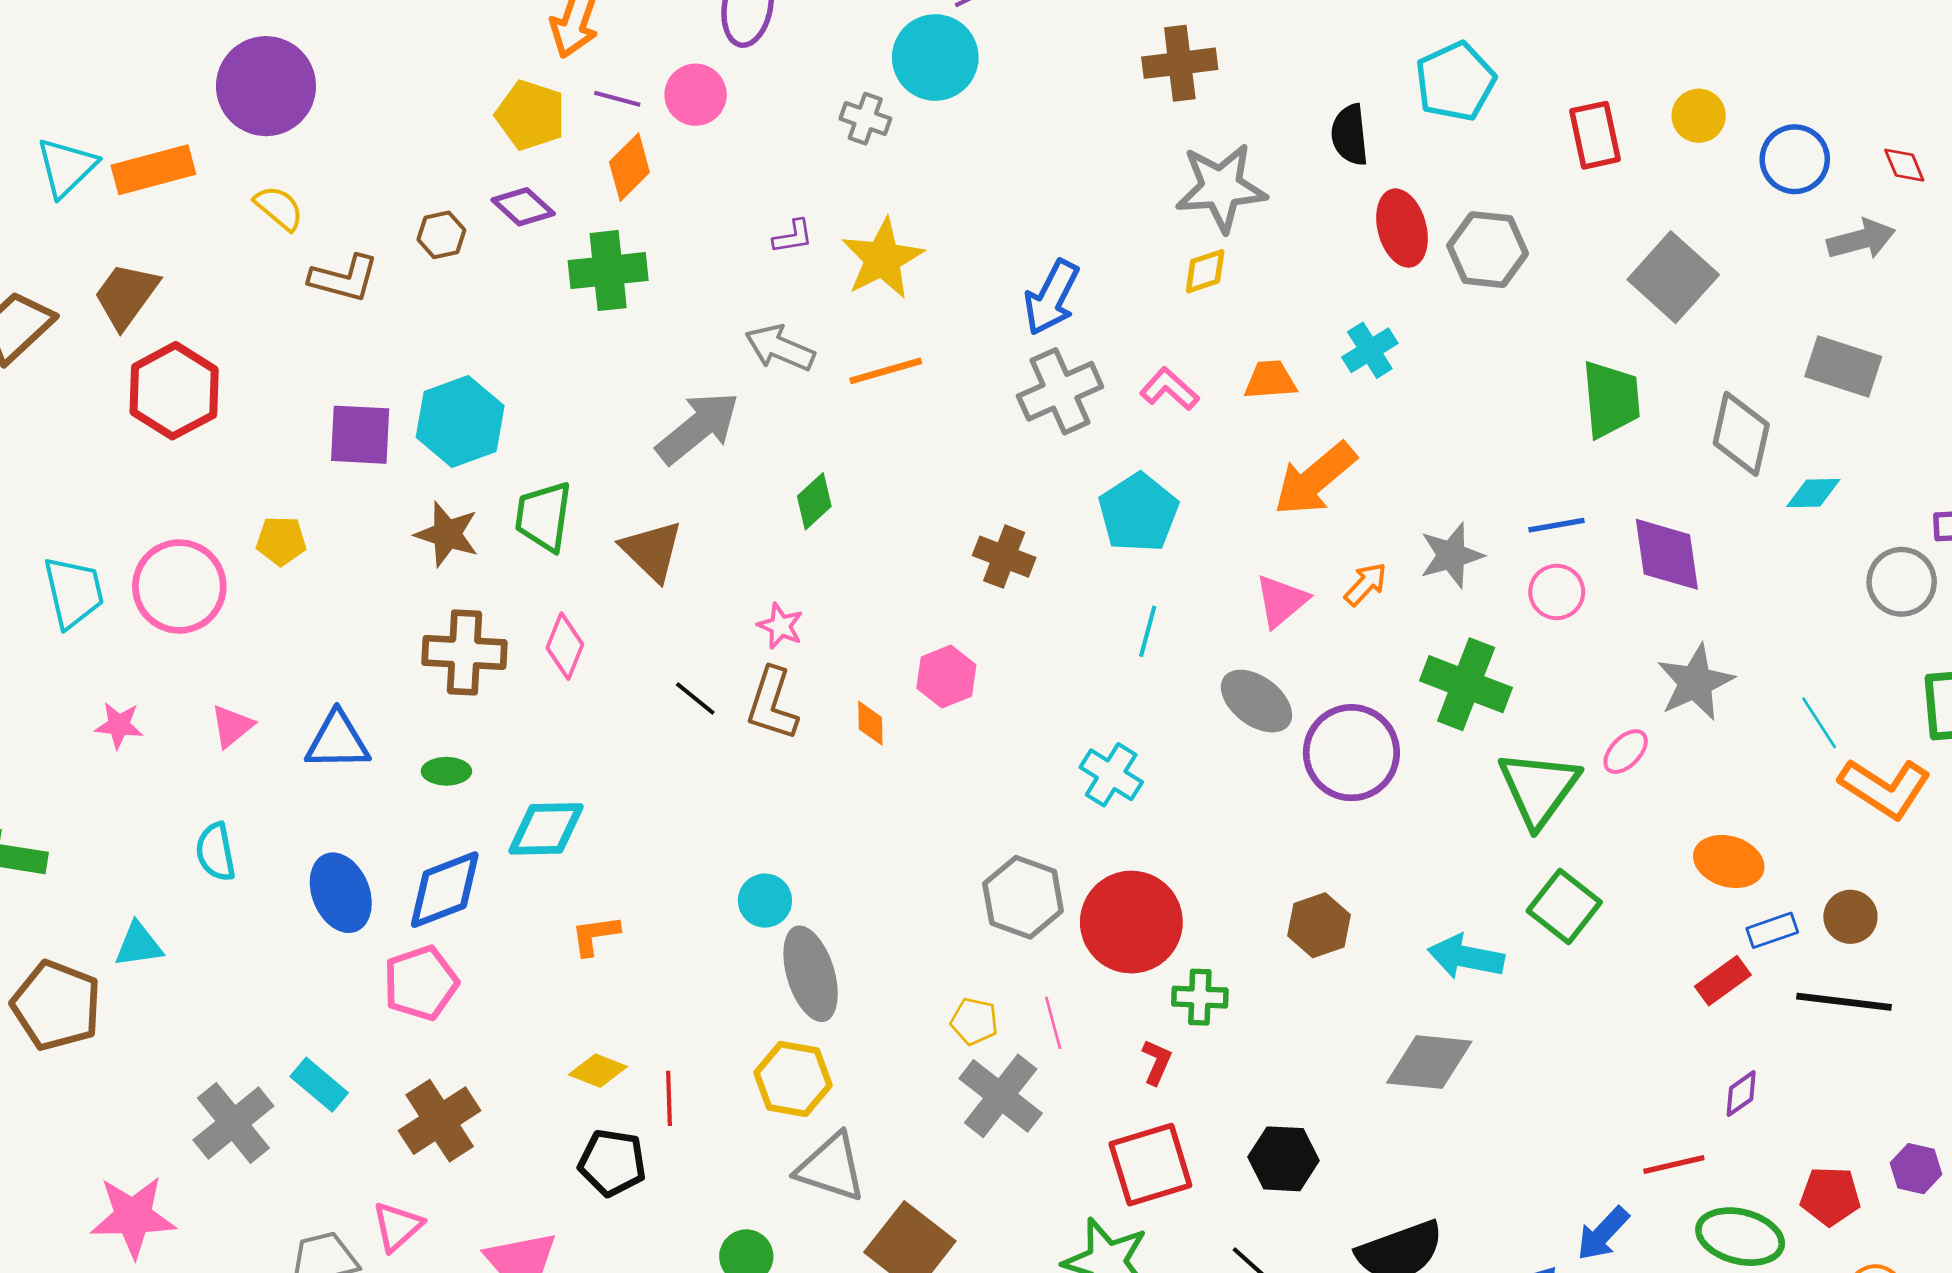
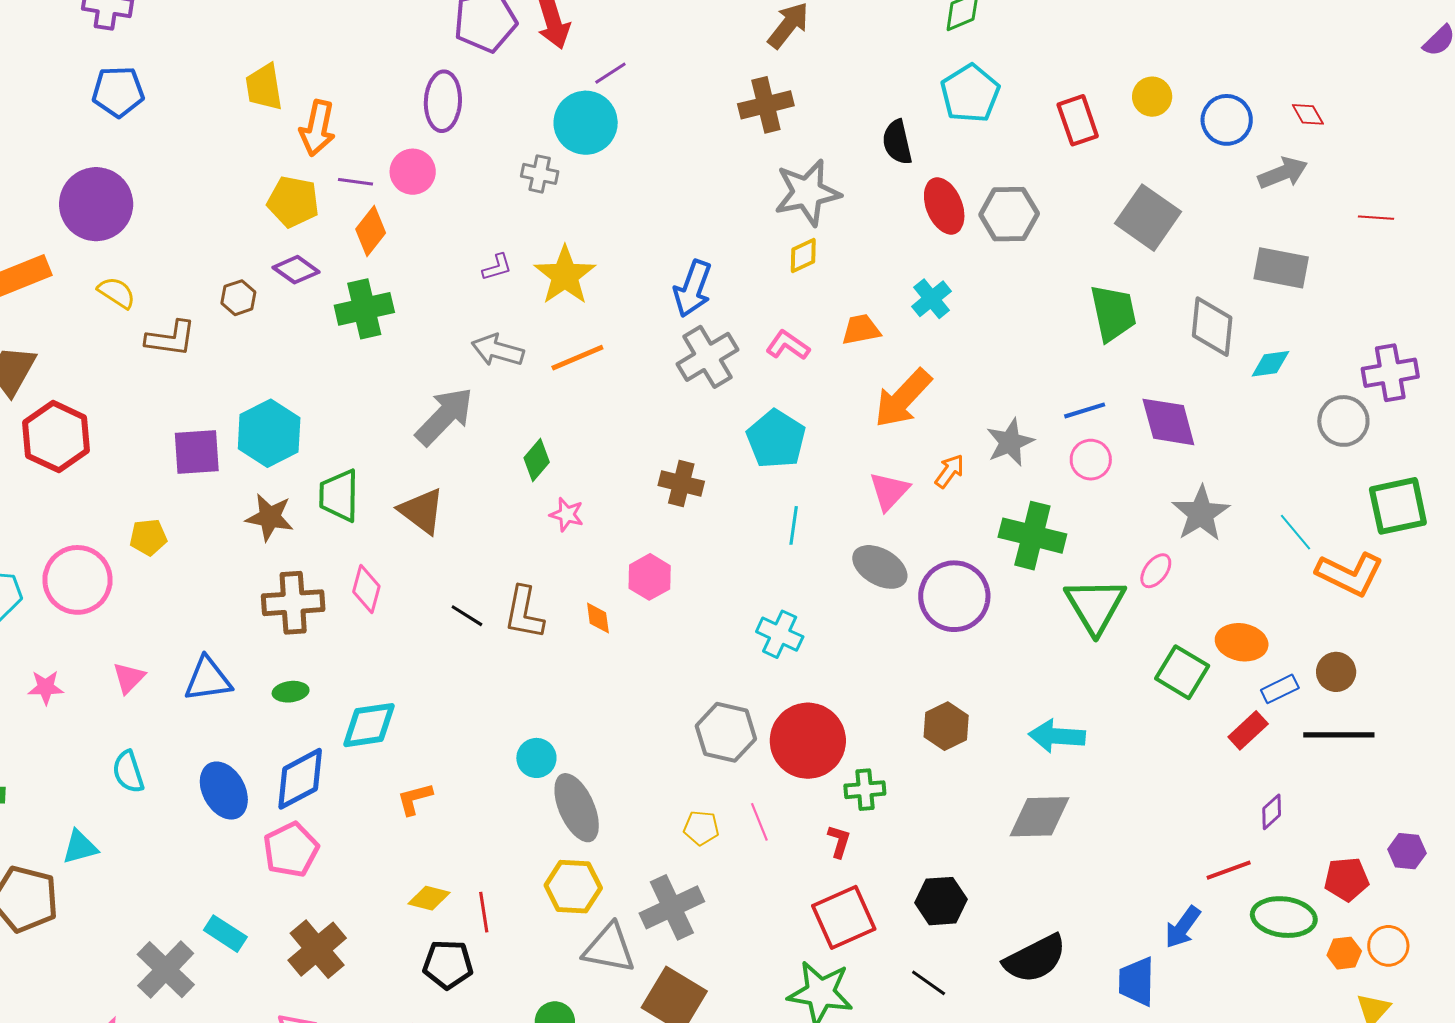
pink star: (780, 626) -> (567, 514), moved
green square: (1564, 907) -> (1182, 672), moved
gray cross: (1001, 1096) -> (672, 907), moved, turned 34

